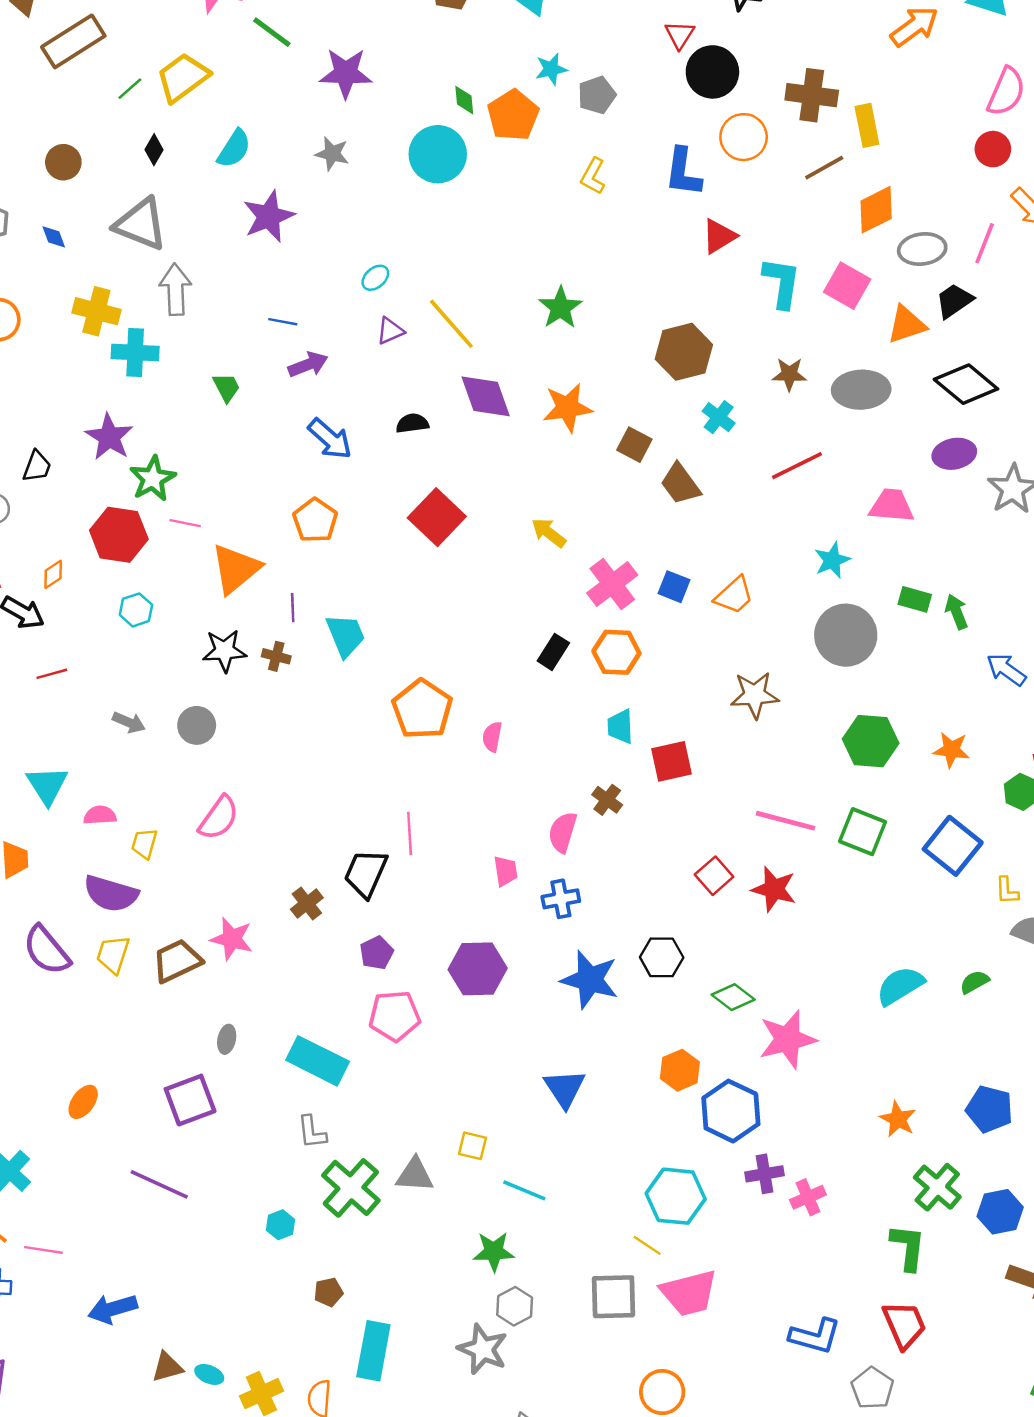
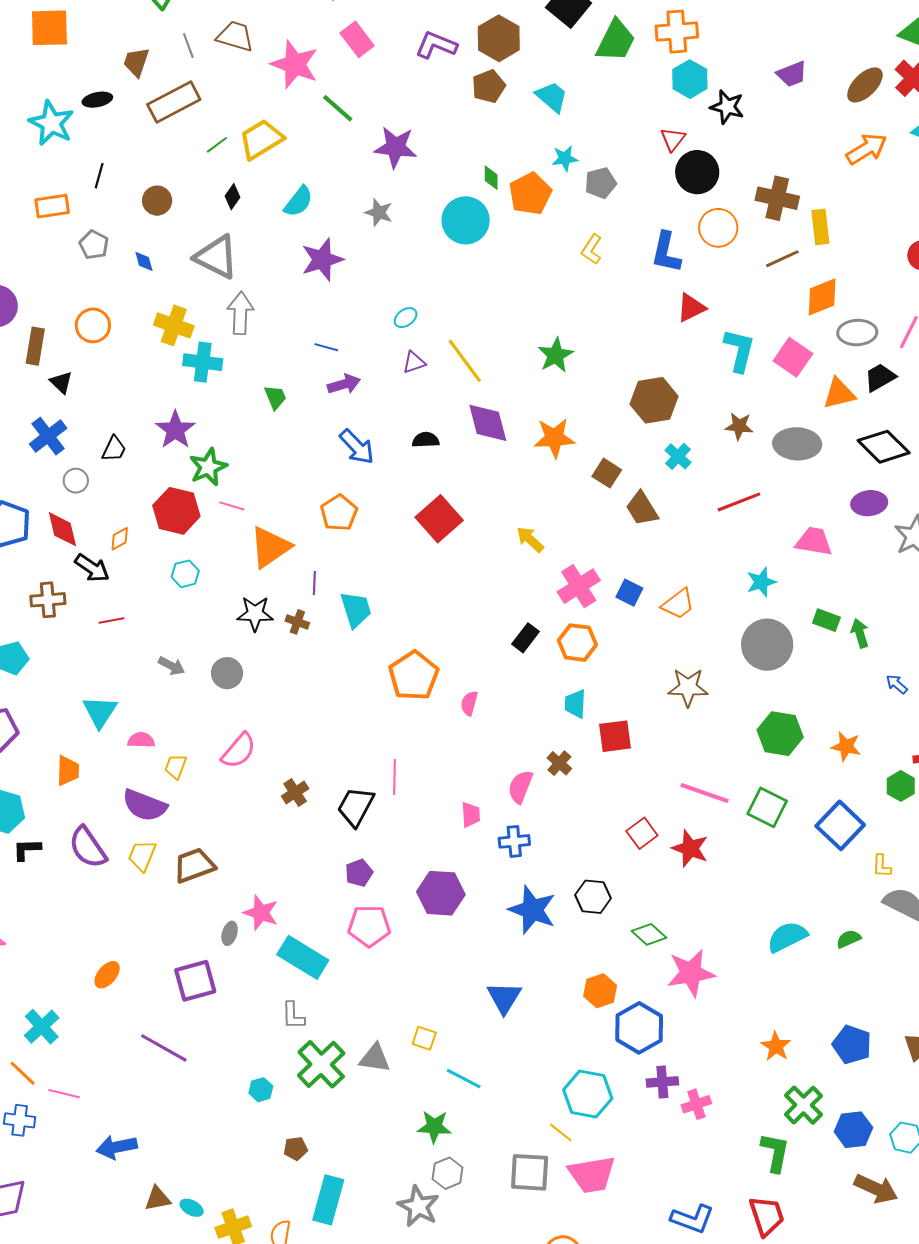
blue arrow: (1006, 670) -> (897, 684), size x0.7
brown cross: (307, 904) -> (295, 792), moved
pink star: (232, 939) -> (261, 913), moved

